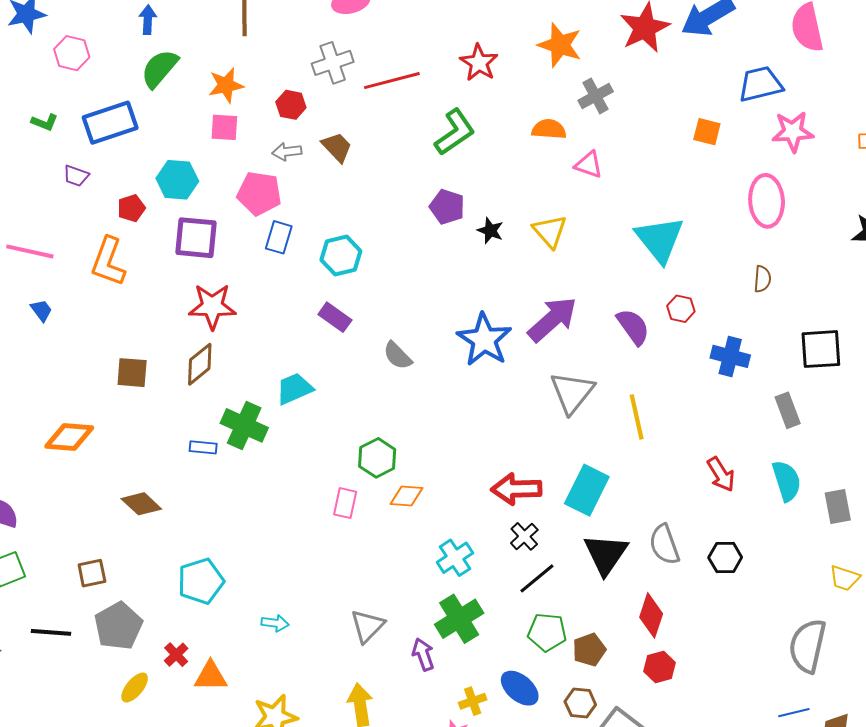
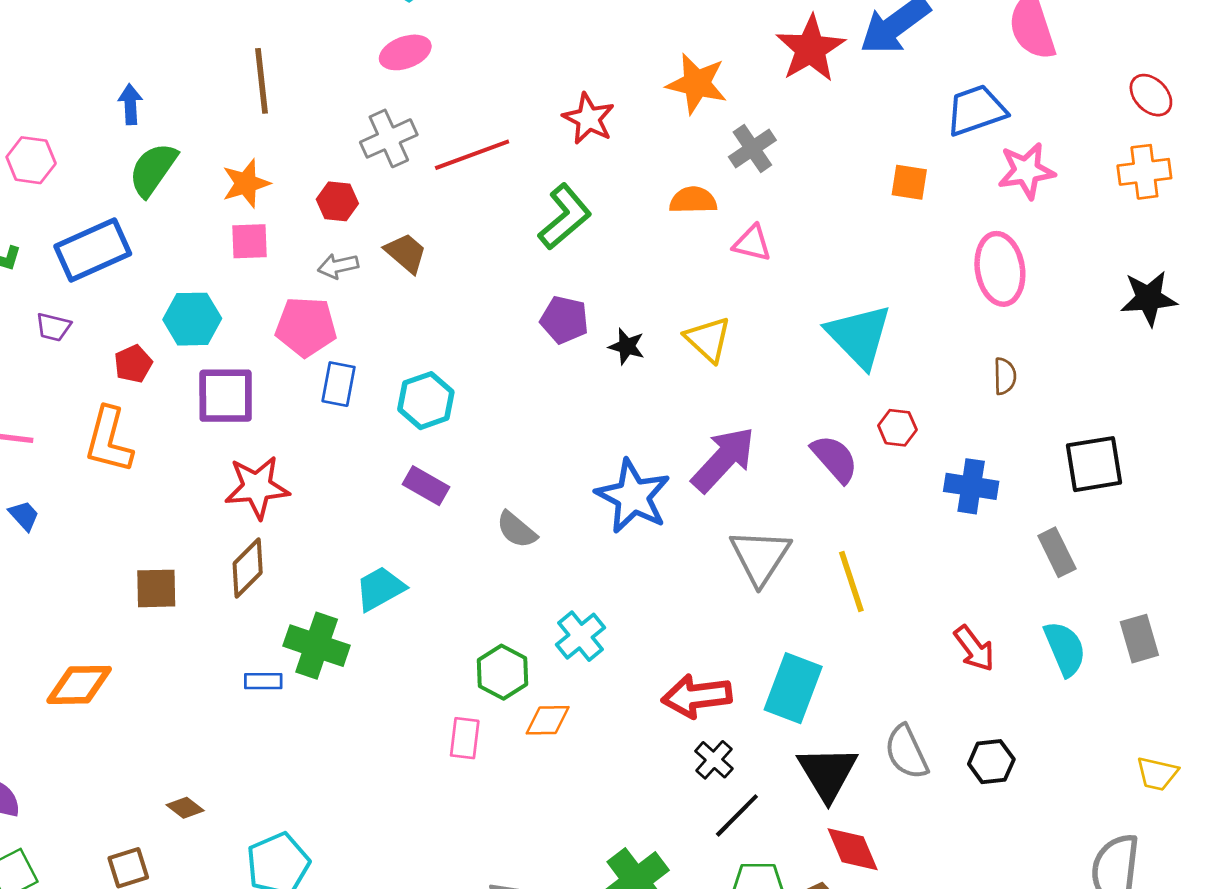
brown diamond: (141, 504) -> (185, 808), moved, size x0.7
gray rectangle: (838, 507) -> (1139, 639), moved
cyan cross: (455, 558) -> (581, 636), moved
red diamond: (651, 615) -> (853, 849), moved, turned -36

